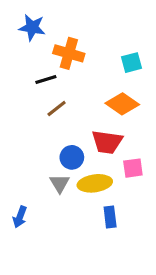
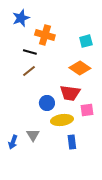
blue star: (32, 27) -> (21, 18), turned -30
black line: (46, 79) -> (30, 52), turned 32
brown line: (57, 108) -> (29, 71), moved
gray triangle: (60, 183) -> (33, 135), moved

